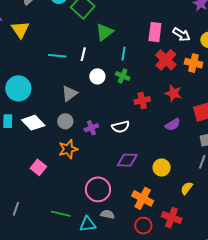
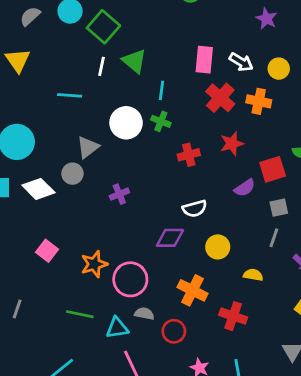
green triangle: (104, 32) -> (134, 61), turned -42
white line: (83, 54) -> (101, 66), moved
white circle: (97, 76) -> (126, 123), size x1.5
red star: (173, 93) -> (232, 144), turned -30
gray circle: (65, 121) -> (72, 174), moved
purple semicircle: (173, 125) -> (245, 188), moved
white semicircle: (121, 127) -> (195, 209), moved
orange star: (68, 149) -> (94, 264), moved
yellow semicircle: (187, 188) -> (253, 275), turned 64
red circle: (143, 226) -> (174, 331), moved

